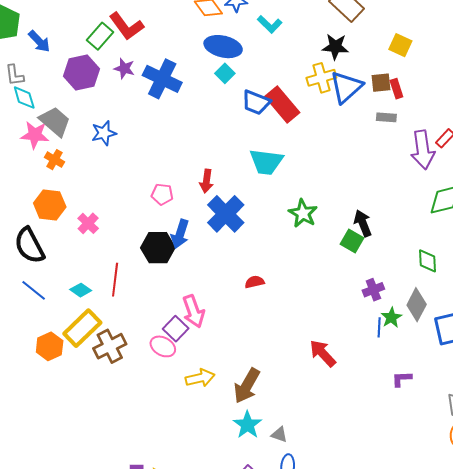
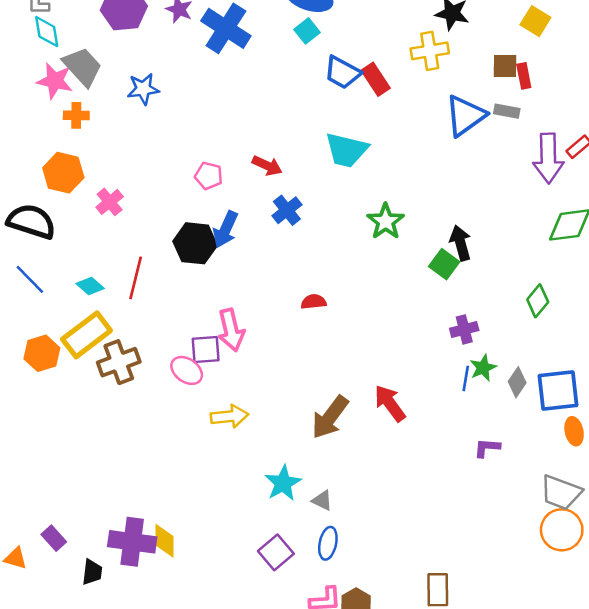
blue triangle: (346, 87) -> (465, 116), moved
red rectangle: (282, 105) -> (376, 79), size x0.7
orange cross: (55, 160) -> (76, 115), turned -36
red arrow: (206, 181) -> (267, 166), turned -80
blue cross: (226, 214) -> (287, 210), size x0.6
black semicircle: (29, 246) -> (31, 221), turned 129
green diamond: (428, 261) -> (538, 301), turned 35
gray diamond: (417, 305) -> (517, 382), moved, size x0.7
purple square: (176, 329) -> (206, 349), turned 35
brown arrow: (247, 386) -> (330, 417), moved

